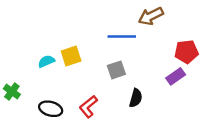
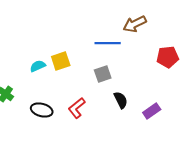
purple rectangle: (176, 76) -> (152, 111), moved
black semicircle: (136, 98) -> (121, 100), turned -42

